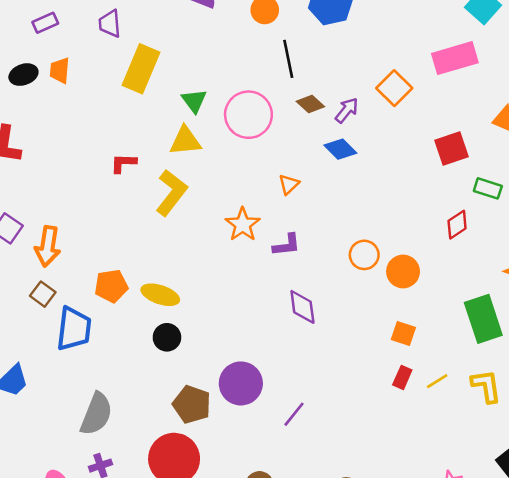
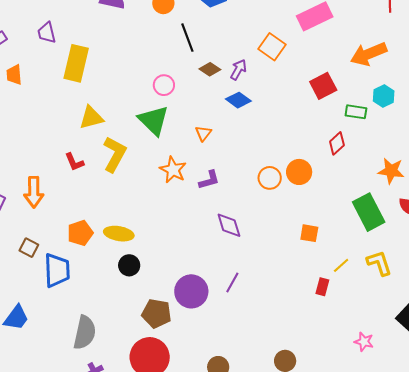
green triangle: (194, 101) -> (154, 120), moved, size x1.6
pink circle: (248, 115) -> (164, 85), size x0.6
yellow triangle: (185, 141) -> (91, 118), moved
red L-shape: (123, 163) -> (74, 162), moved, turned -105
orange arrow: (48, 246) -> (34, 192), moved
orange circle: (403, 271) -> (299, 172), moved
red rectangle: (402, 377) -> (322, 287), moved
purple line: (294, 414) -> (232, 283), moved

